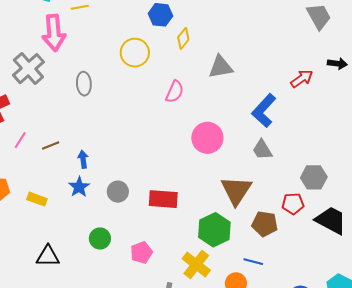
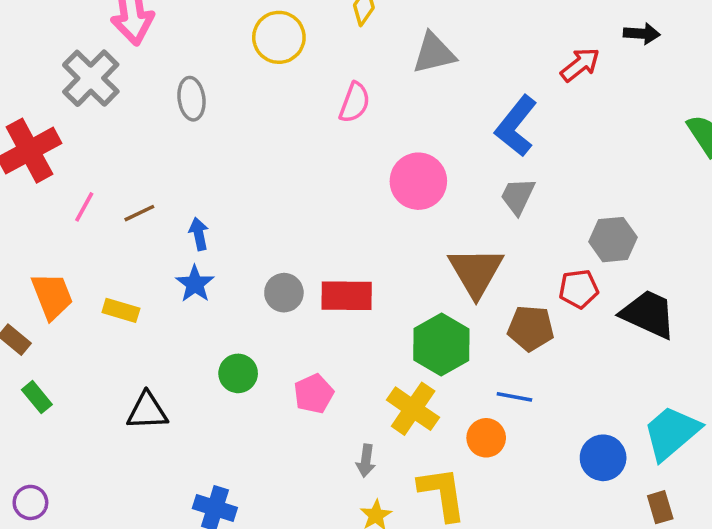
gray trapezoid: (262, 150) -> (518, 196), turned 60
gray circle: (118, 192) -> (284, 293), moved

